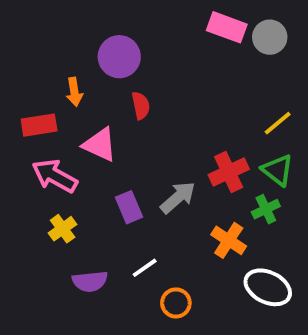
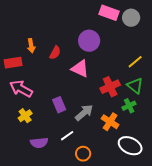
purple circle: (119, 57) -> (89, 41), moved
red semicircle: (141, 106) -> (55, 53), moved, turned 40
pink triangle: (100, 145) -> (80, 69), moved
gray arrow: (178, 197) -> (84, 113), moved

